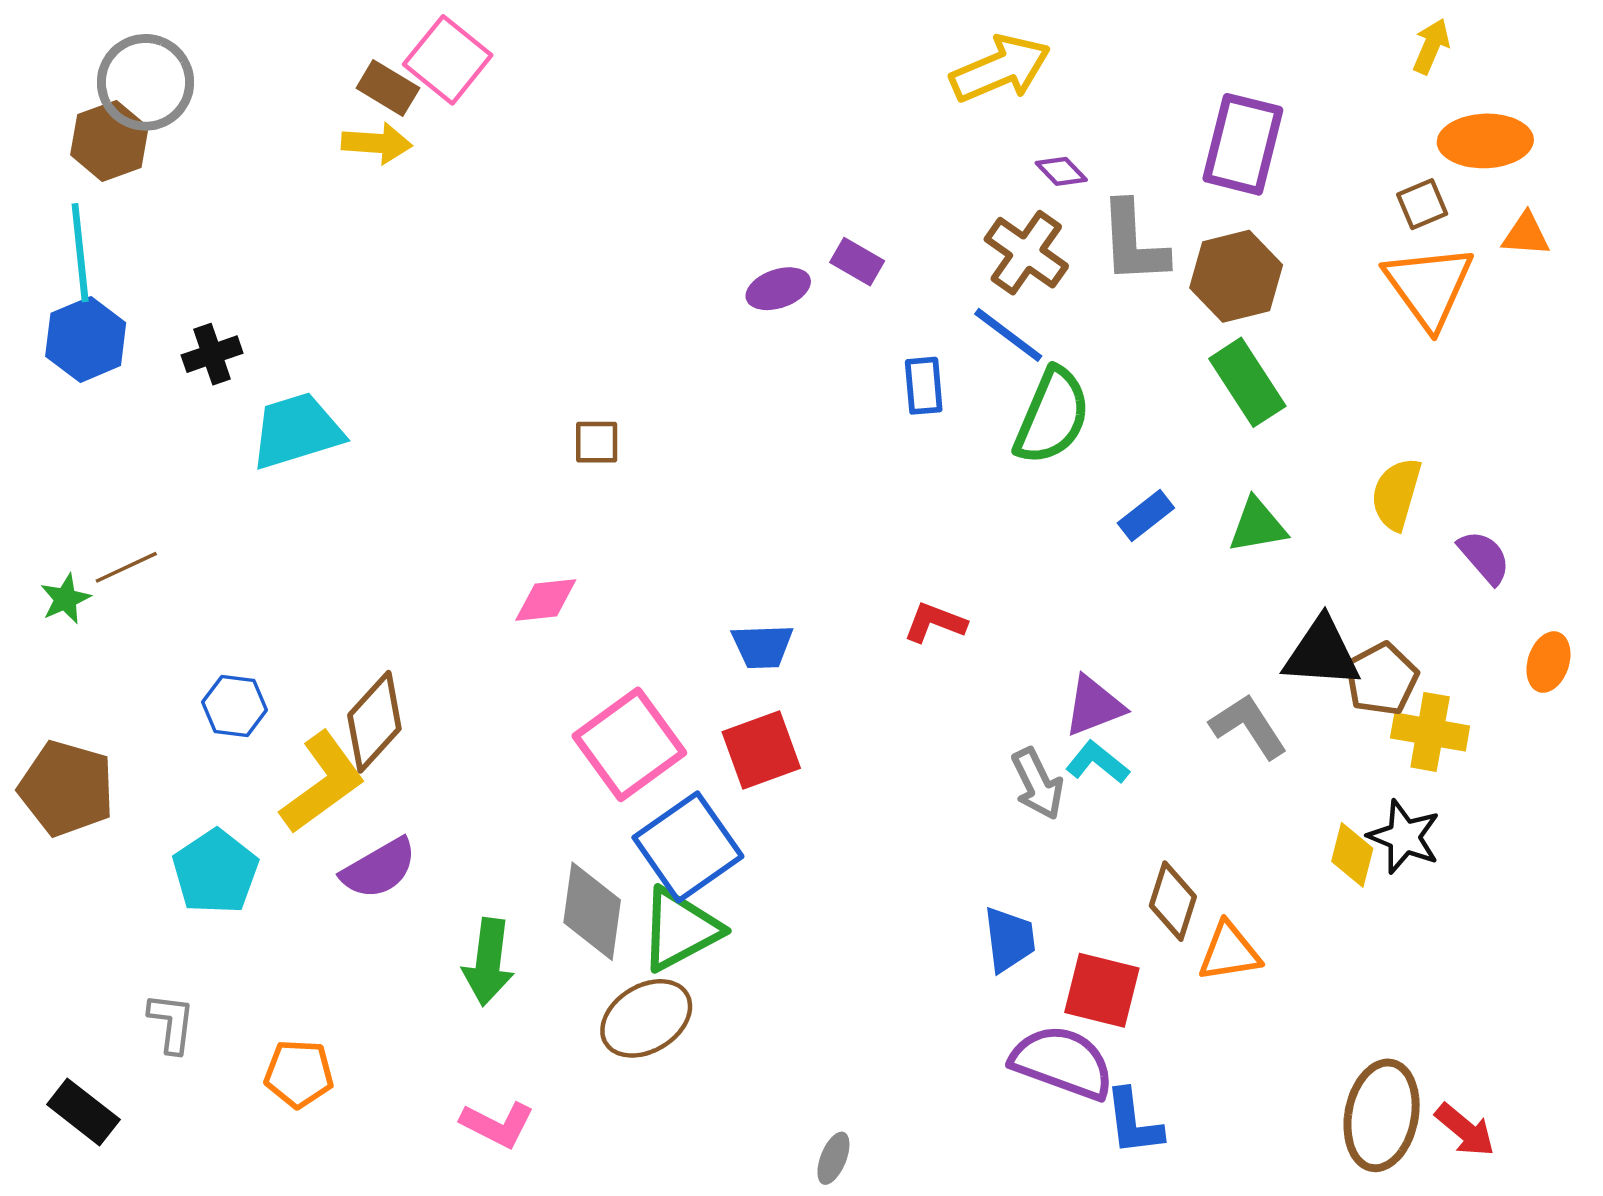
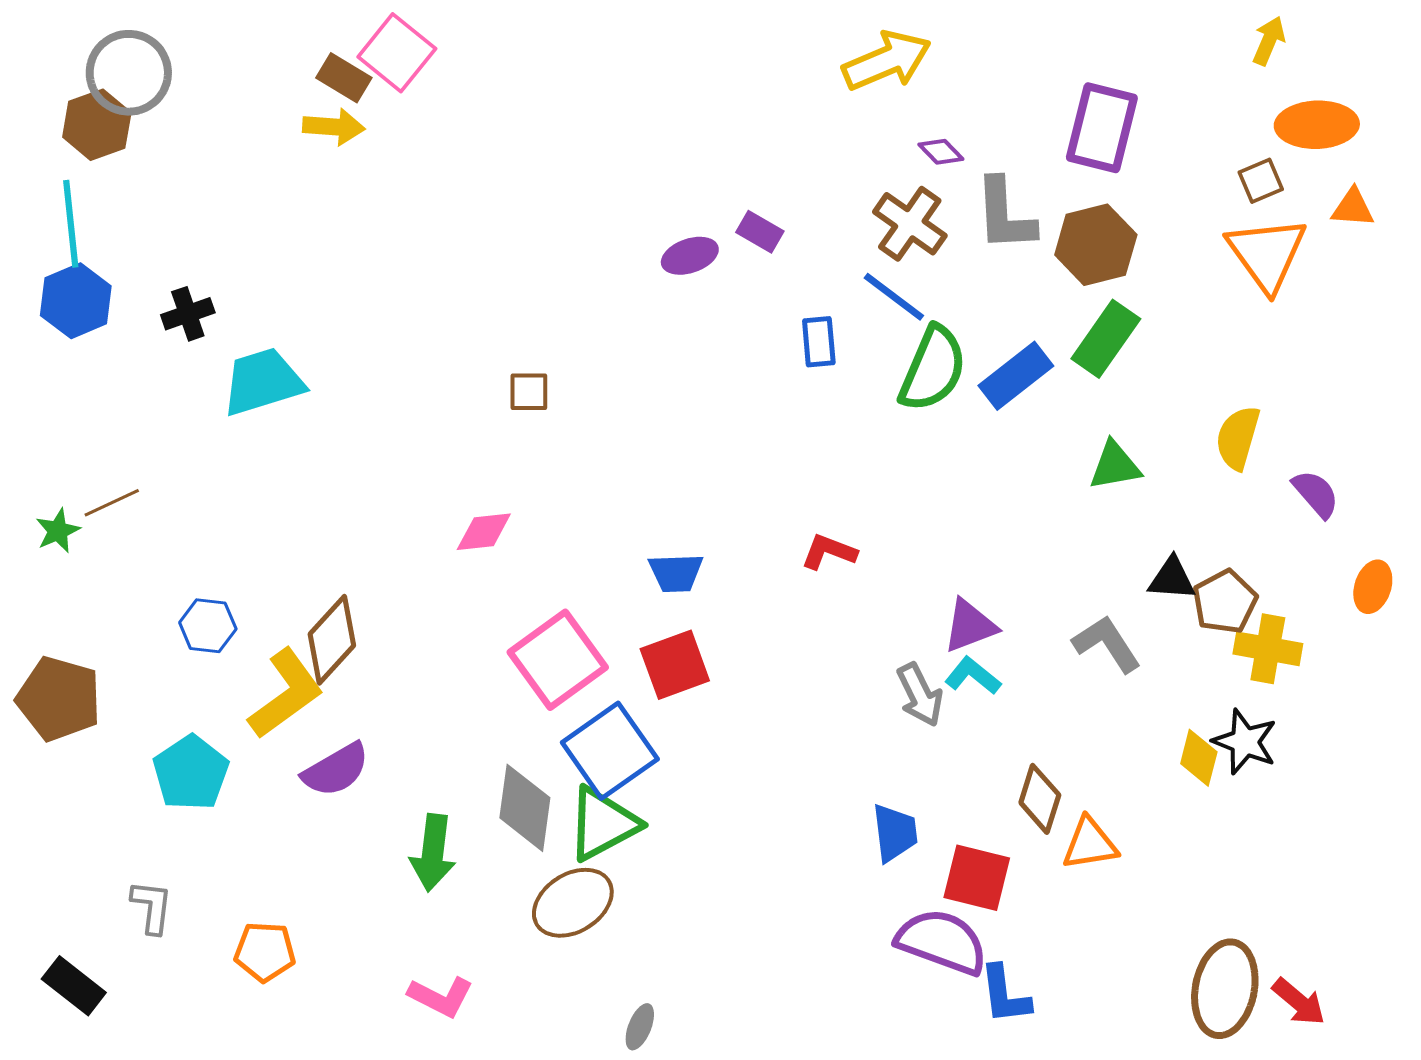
green rectangle: (1247, 382) -> (1106, 339), turned 68
blue rectangle: (1146, 515) -> (1016, 376), moved, size x1.5
black triangle: (1322, 653) -> (1172, 579), size x0.7
gray ellipse: (833, 1158) -> (640, 1027), moved

